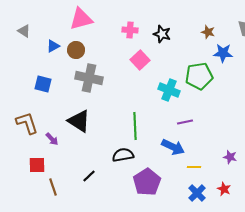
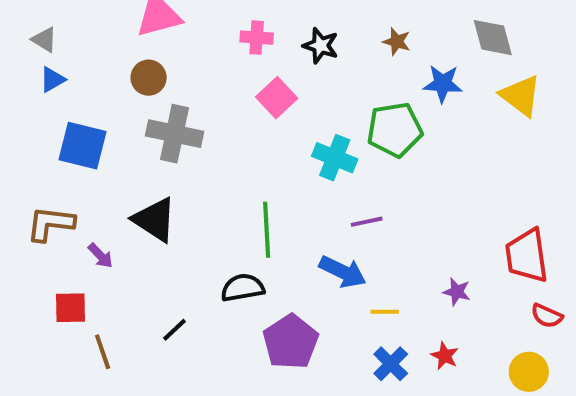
brown star: (208, 32) -> (397, 42), moved
blue triangle: (53, 46) -> (52, 80), moved
blue square: (43, 84) -> (82, 146), size x1.4
brown L-shape: (27, 123) -> (50, 224), turned -65

